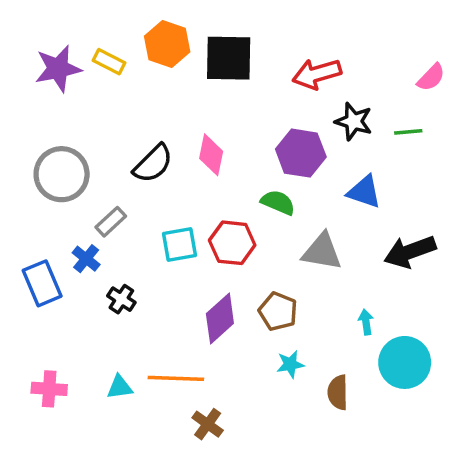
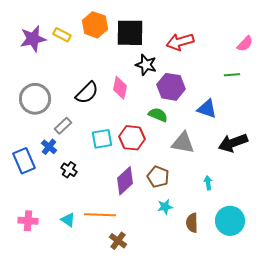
black star: (354, 121) -> (146, 65), moved
cyan circle: (405, 362) -> (230, 221), moved
cyan triangle: (120, 387) -> (68, 220), turned 42

